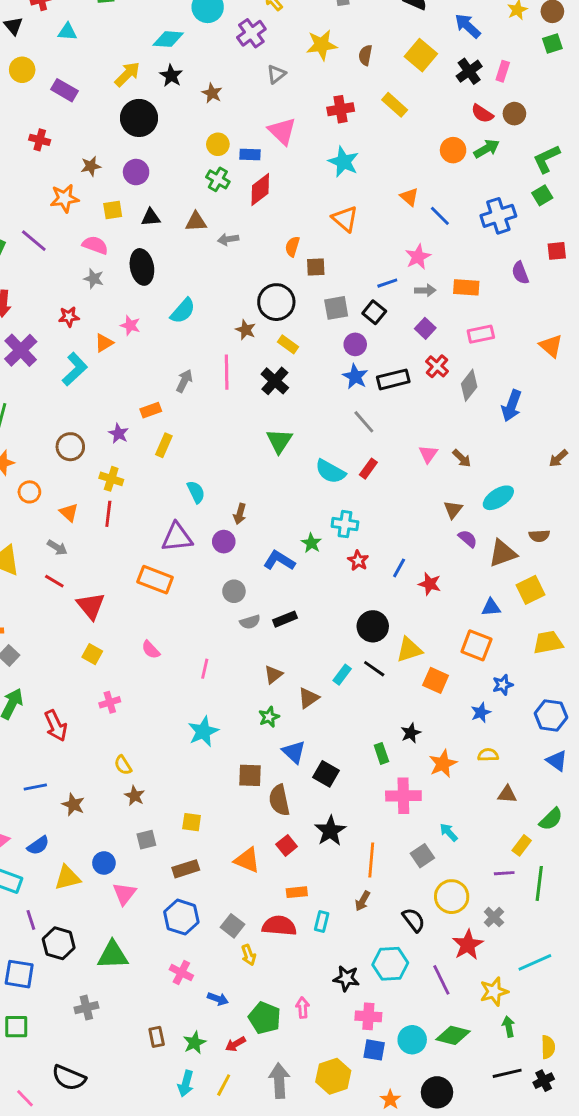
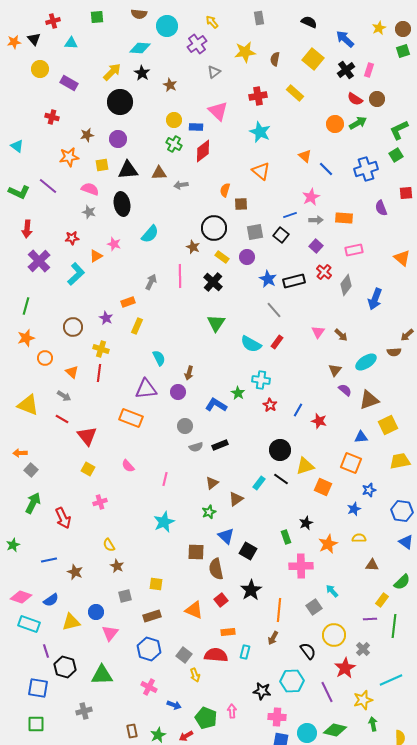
black triangle: (151, 217) -> (128, 170), size x1.5
purple circle: (355, 344) -> (247, 257), moved
brown semicircle: (539, 536) -> (394, 352), moved

